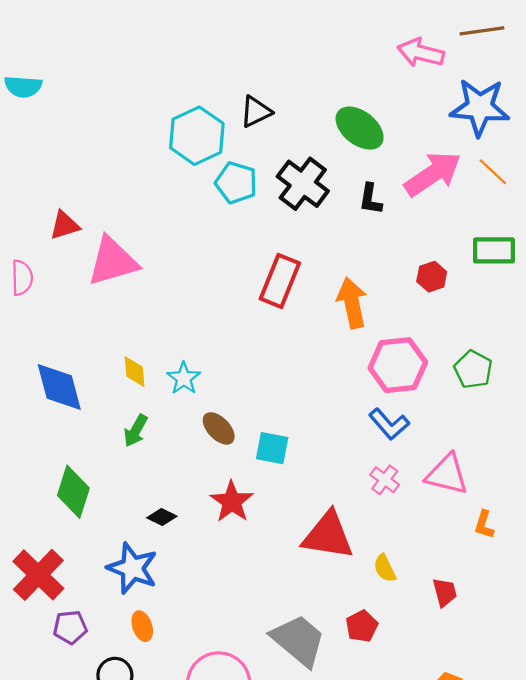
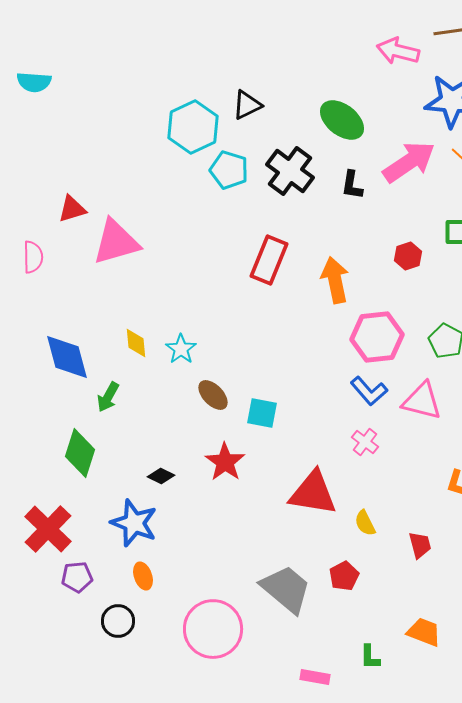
green arrow: (136, 431) -> (108, 397), moved
pink triangle: (447, 474) -> (422, 401), moved

